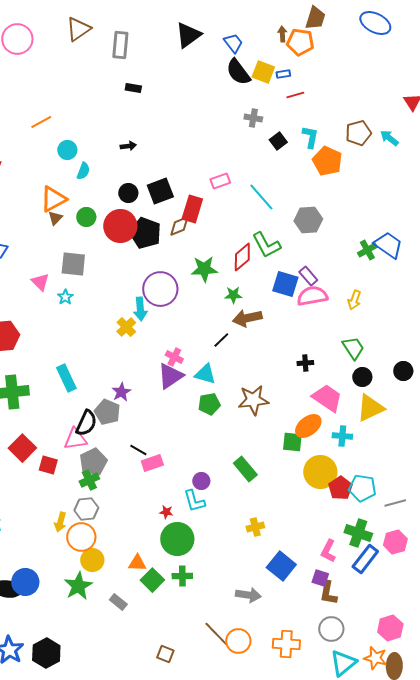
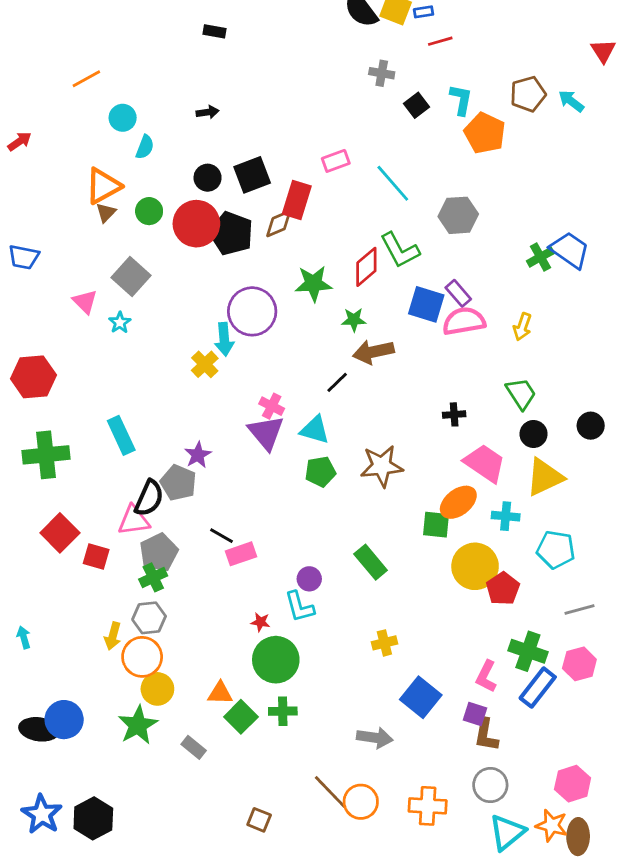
gray square: (73, 264) -> (131, 277), turned 36
purple triangle: (170, 376) -> (266, 433), turned -36
cyan pentagon: (362, 488) -> (556, 550), moved

